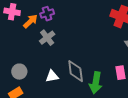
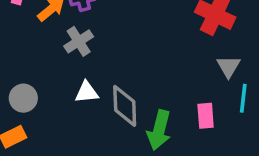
white triangle: (52, 76) -> (87, 92), moved

